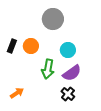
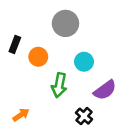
black rectangle: (12, 46) -> (15, 44), moved
purple semicircle: (72, 73) -> (105, 90), moved

